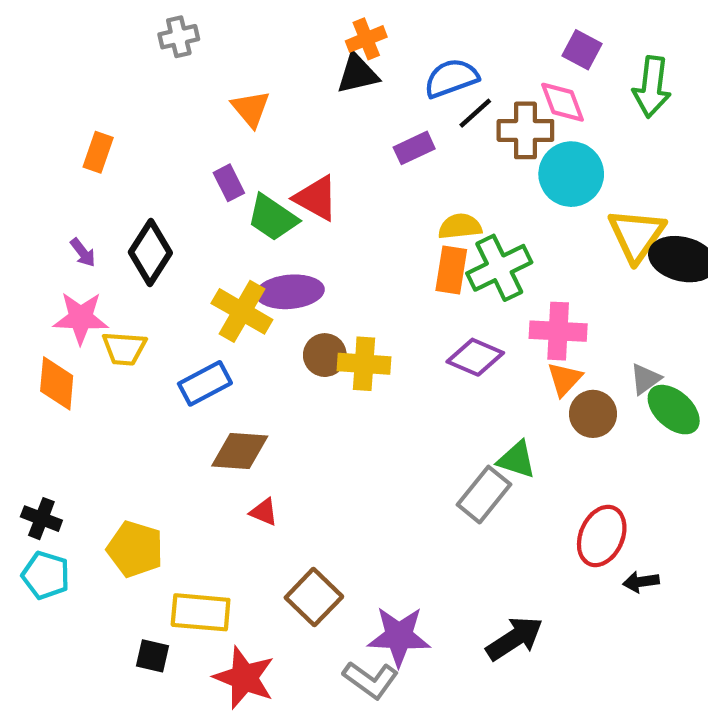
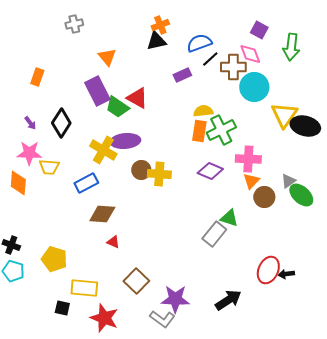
purple rectangle: (229, 183) -> (97, 91), size x1.8
red ellipse: (602, 536) -> (268, 270), moved

